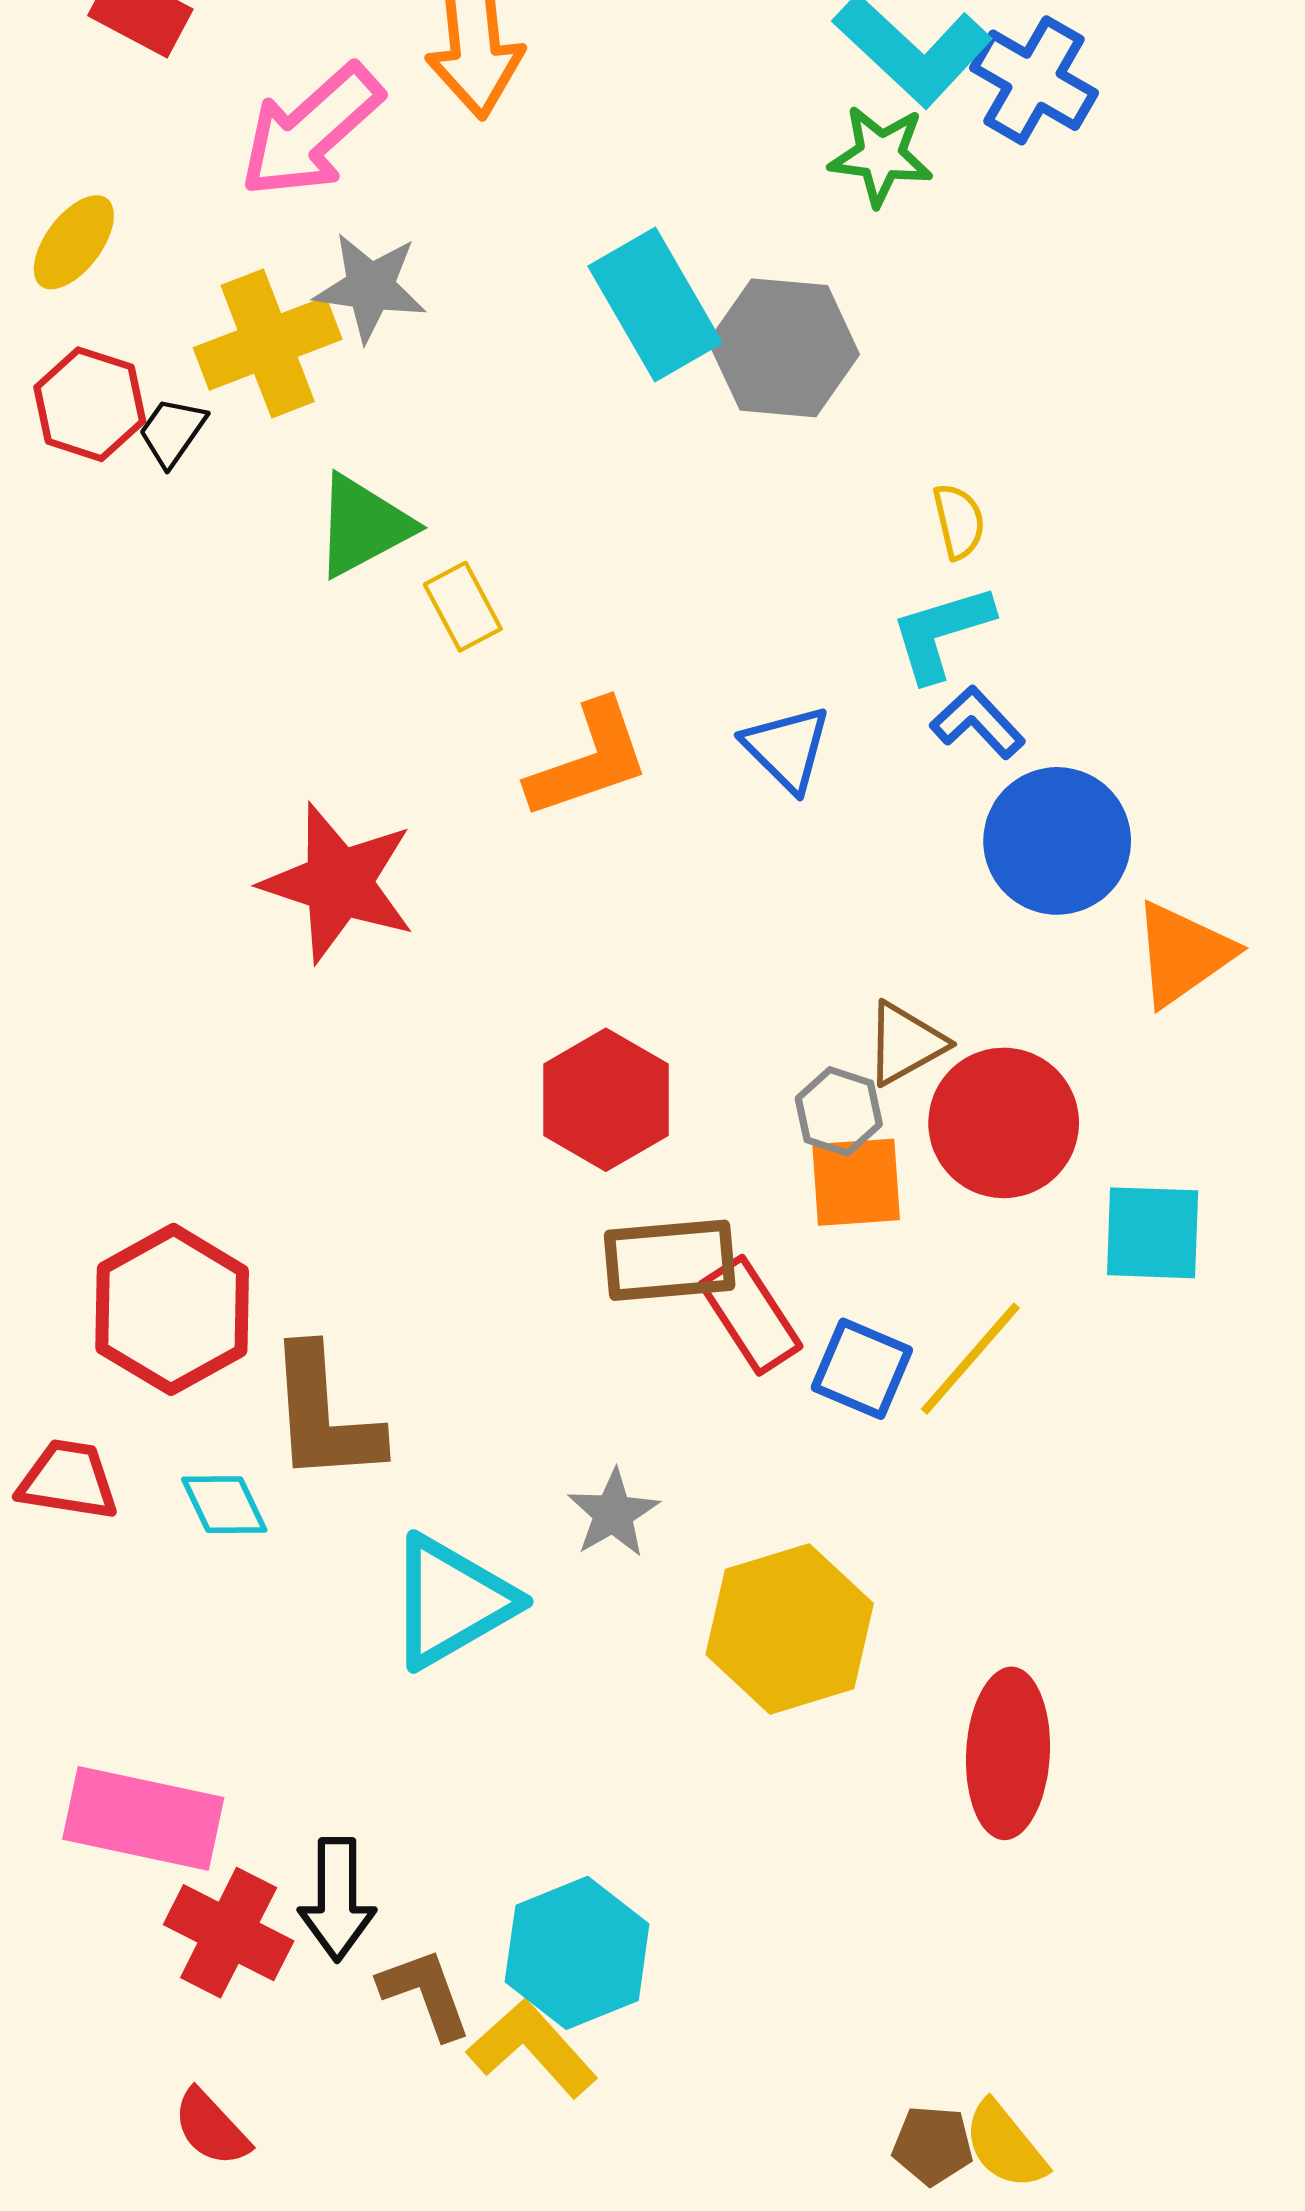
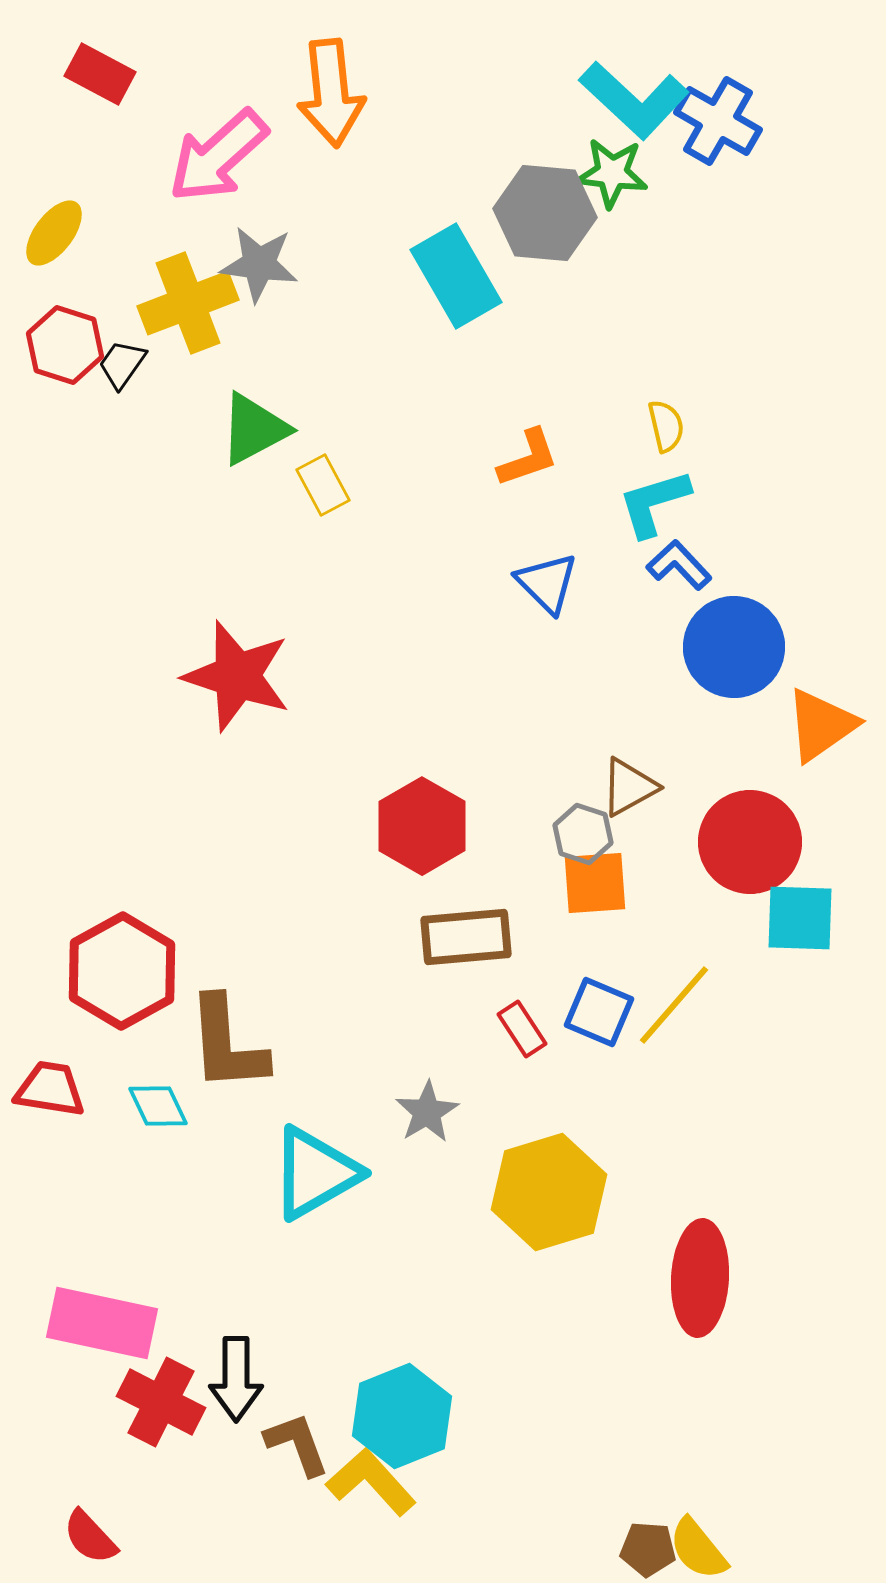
gray hexagon: (784, 348) -> (545, 213), moved
orange L-shape: (589, 760) -> (528, 458), moved, size x0.7
red circle: (1004, 1123) -> (750, 842), moved
red rectangle: (751, 1315) -> (522, 1029), moved, size x0.7
red semicircle: (211, 2128) -> (90, 1537), moved

